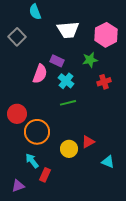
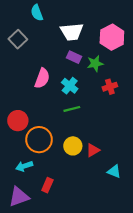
purple rectangle: (57, 61) -> (74, 57), moved
yellow circle: (69, 149) -> (73, 146), moved
cyan arrow: (32, 161) -> (24, 166), moved, turned -70
purple triangle: (18, 186) -> (19, 197), size x1.5

